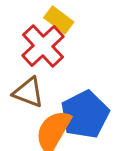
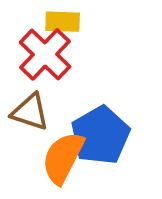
yellow rectangle: (59, 20) -> (63, 22), turned -32

